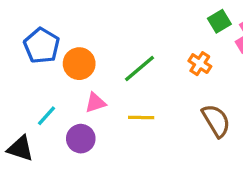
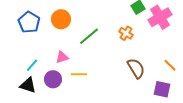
orange circle: (79, 64) -> (61, 19), moved
yellow line: (141, 117) -> (79, 74), moved
black triangle: (20, 148) -> (28, 85), moved

